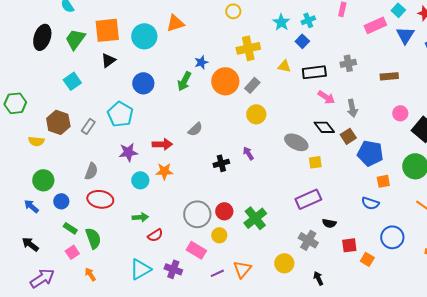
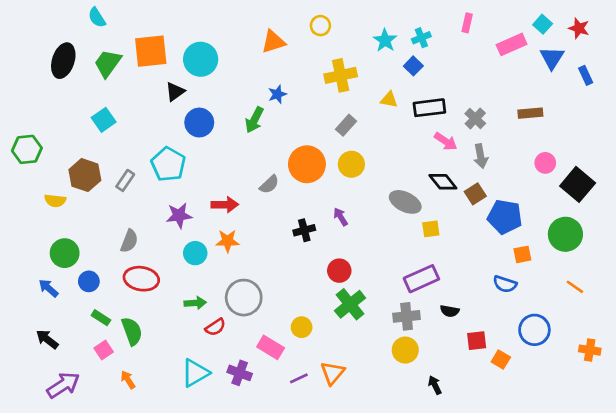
orange triangle: (175, 23) -> (273, 42), moved
black triangle: (108, 60) -> (175, 92), moved
gray cross: (348, 63) -> (475, 118), moved, turned -35
orange circle: (225, 81) -> (307, 164), moved
red circle: (224, 211) -> (339, 271), moved
gray circle: (197, 214) -> (244, 298), moved
gray cross: (308, 240) -> (407, 316), moved, turned -36
yellow circle: (284, 263) -> (405, 350), moved

